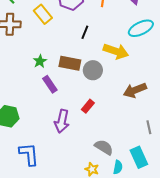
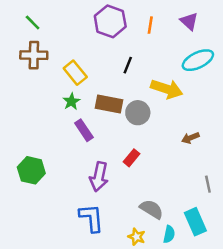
yellow rectangle: (43, 14) -> (75, 73), moved
brown arrow: (135, 90) -> (190, 138), size x0.6
blue L-shape: (29, 154) -> (91, 218), moved

